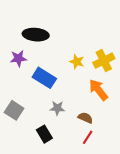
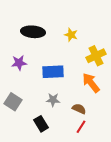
purple star: (18, 58) -> (19, 63), moved
yellow star: (77, 62) -> (71, 35), moved
blue rectangle: (44, 78) -> (53, 72), moved, turned -35

